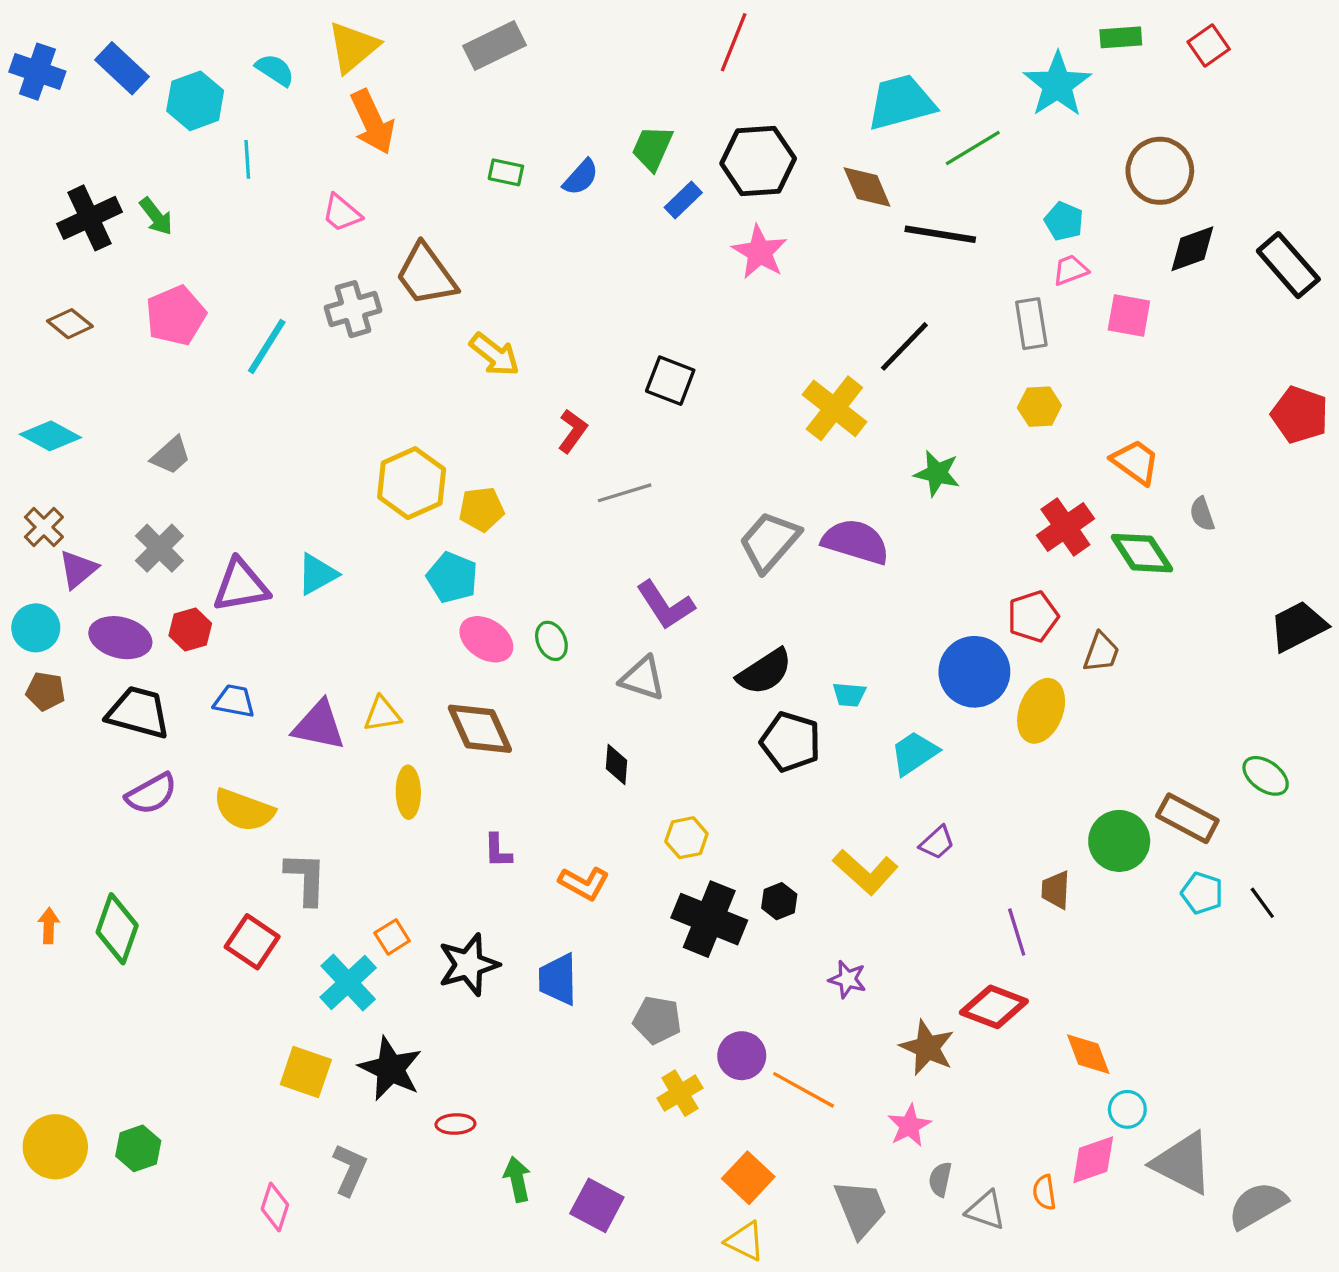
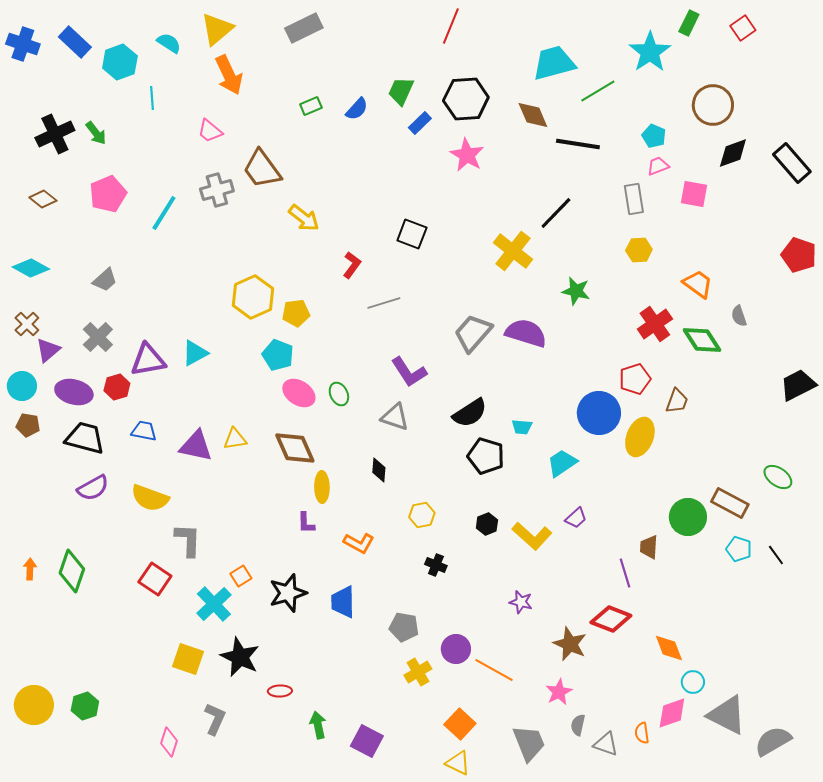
green rectangle: (1121, 37) -> (689, 23), turned -60
green rectangle: (506, 172) -> (311, 106), turned -35
yellow ellipse: (408, 792) -> (322, 487), moved
black hexagon: (779, 901) -> (487, 524), moved
black cross: (709, 919) -> (436, 565), size x0.5

